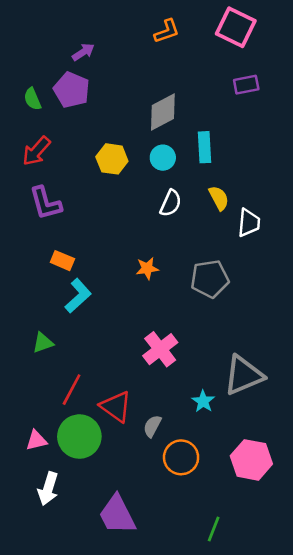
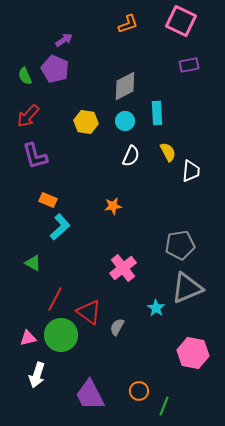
gray pentagon: (210, 279) -> (180, 245), moved
green triangle: (43, 343) -> (33, 263), turned 48
orange circle: (181, 457) -> (139, 391), moved, size x0.7

